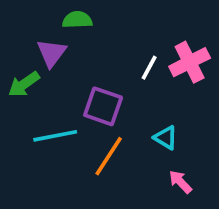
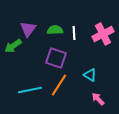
green semicircle: (77, 20) -> (55, 30), moved
white line: (149, 68) -> (74, 33), moved, turned -32
cyan line: (55, 136) -> (30, 90), moved

